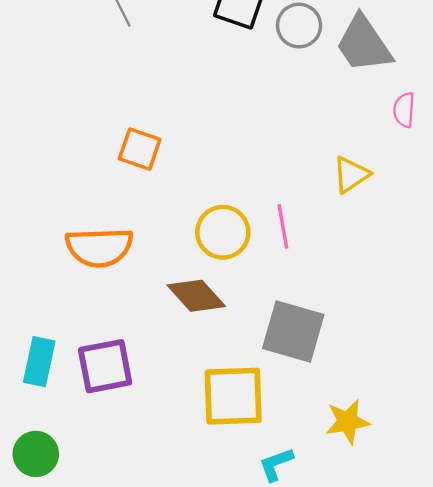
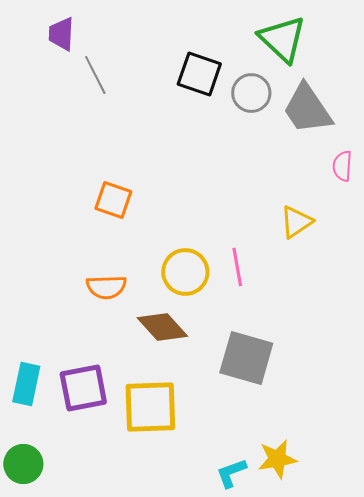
orange semicircle: (99, 247) -> (106, 287), moved, size x0.7
yellow square: (233, 396) -> (150, 407), moved
yellow star: (348, 422) -> (277, 459), moved

